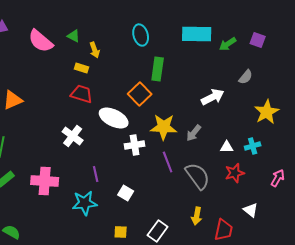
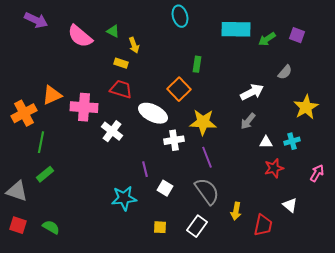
cyan ellipse: (141, 35) -> (180, 16), moved
green rectangle: (158, 69) -> (197, 64), size x0.7
gray arrow: (194, 133) -> (248, 121), moved
purple line: (96, 174) -> (145, 169), moved
gray semicircle: (198, 176) -> (207, 191), moved
pink cross: (45, 181) -> (84, 107), moved

